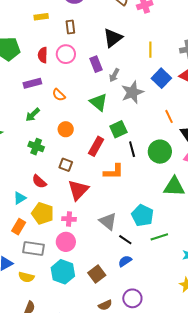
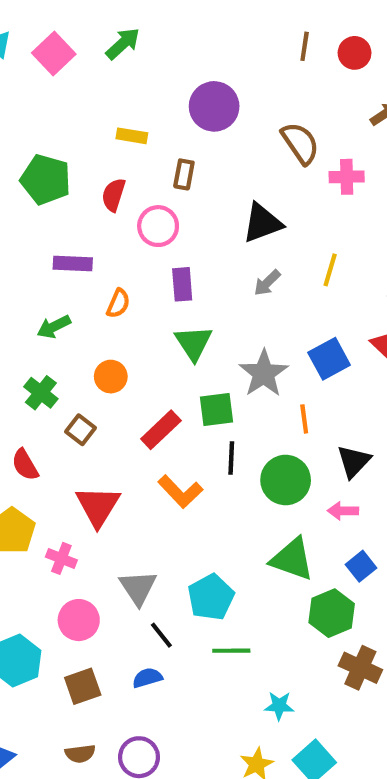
red semicircle: (43, 55) -> (114, 195), moved
purple rectangle: (96, 64) -> (182, 284), moved
gray arrow: (114, 75) -> (267, 283), moved
blue square: (161, 78) -> (329, 359), moved
gray star: (132, 92) -> (264, 373), moved, turned -30
orange semicircle: (59, 95) -> (118, 303), turned -128
orange line: (169, 116) -> (304, 419), moved
brown square: (66, 165) -> (80, 430), moved
orange L-shape: (114, 172) -> (180, 492), turned 30
red triangle: (78, 190) -> (98, 506), turned -30
pink circle: (66, 242) -> (79, 620), moved

